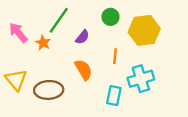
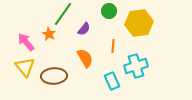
pink arrow: (18, 33) -> (26, 42), moved
cyan rectangle: (114, 96) -> (112, 81), turned -36

